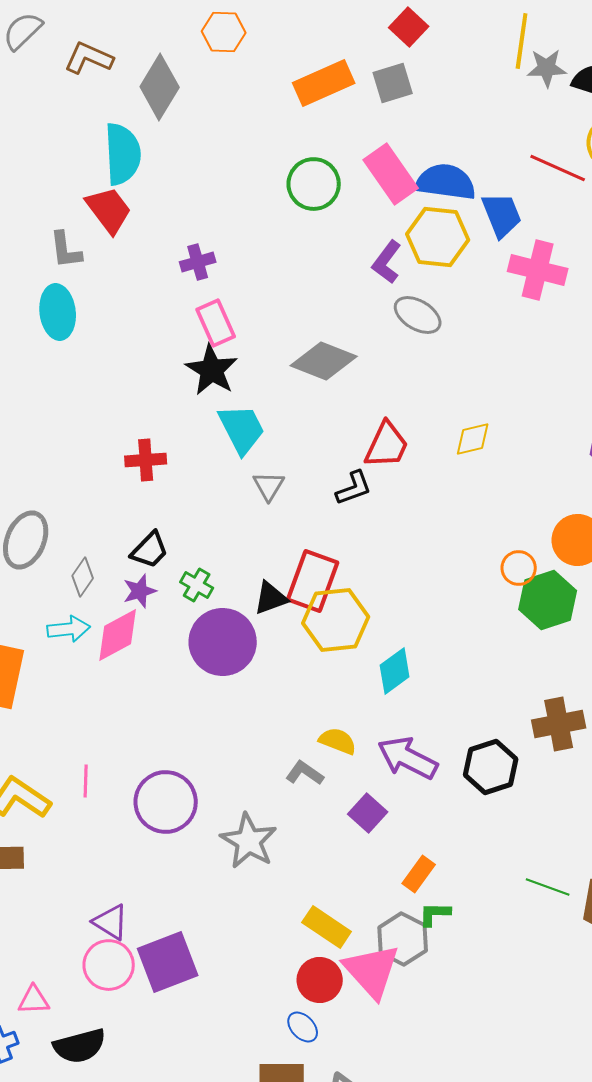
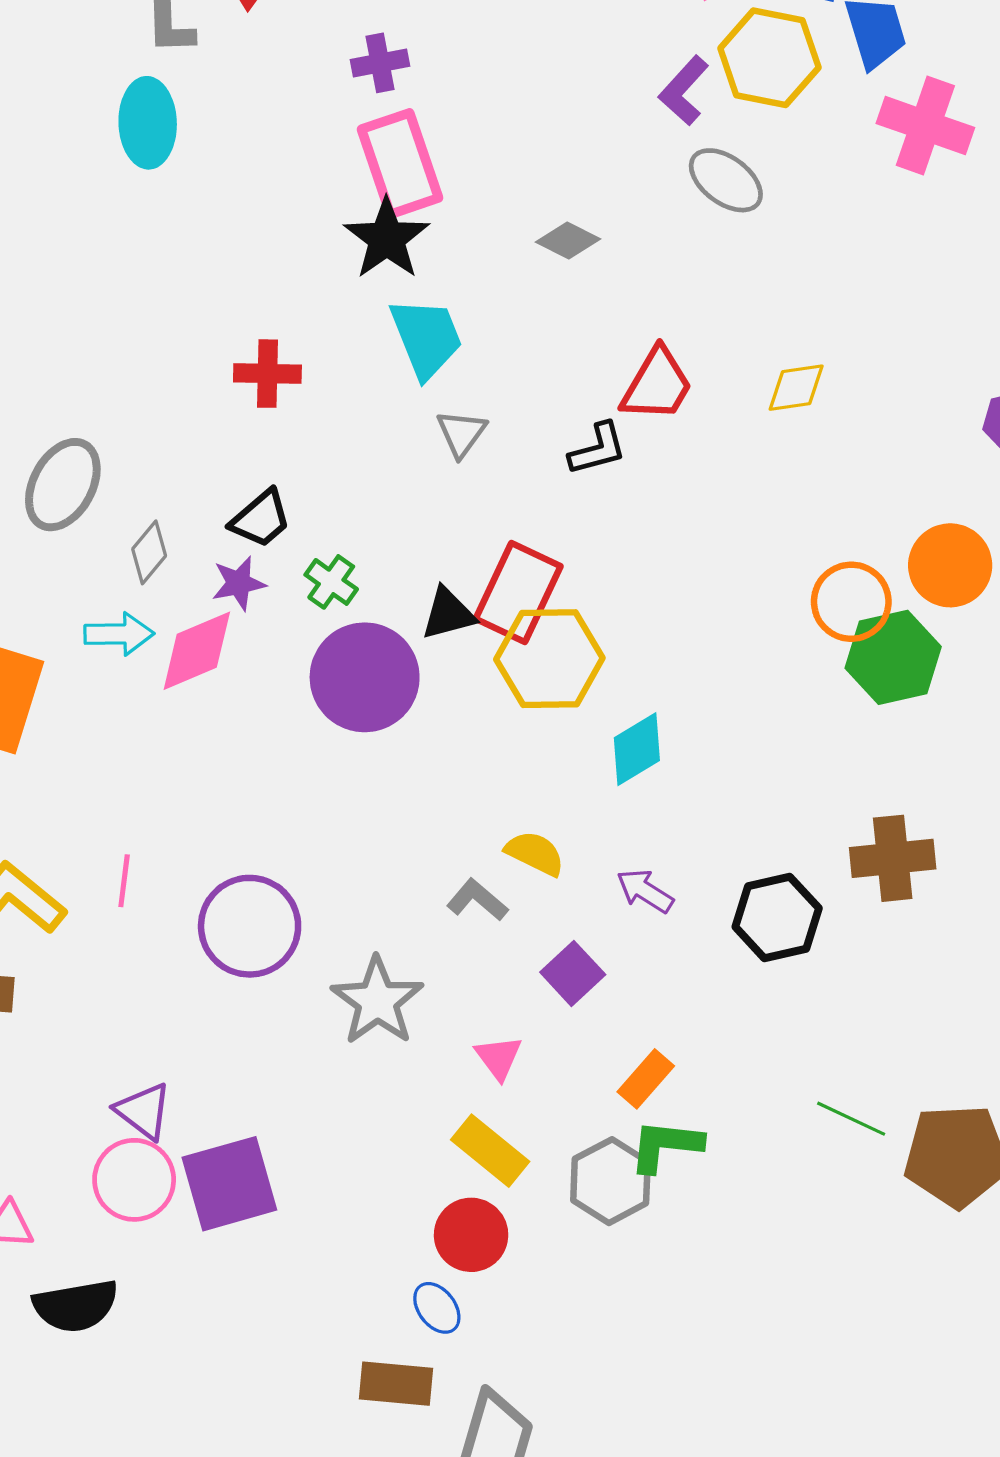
pink rectangle: (216, 323) -> (400, 164), size x1.4
gray diamond: (324, 361) -> (568, 240), size x0.6
orange circle: (519, 568) -> (851, 602), size x1.4
purple arrow: (408, 758) -> (645, 891), size x0.6
green L-shape: (435, 914) -> (666, 1146), size x1.4
pink triangle: (372, 971) -> (499, 1057), moved, size x0.5

